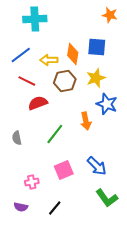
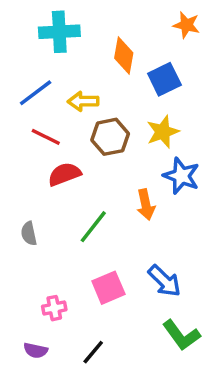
blue square: (97, 47) -> (164, 79), turned -30
orange diamond: (73, 54) -> (124, 56), moved

